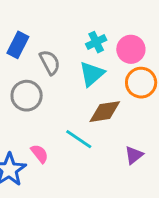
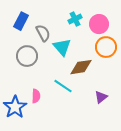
cyan triangle: (92, 74) -> (62, 47), moved, turned -30
pink semicircle: (40, 154) -> (36, 96), turned 40

